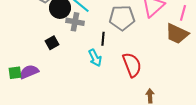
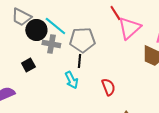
gray pentagon: (122, 18) -> (82, 40), moved
red semicircle: (132, 65) -> (108, 87), size x0.7

